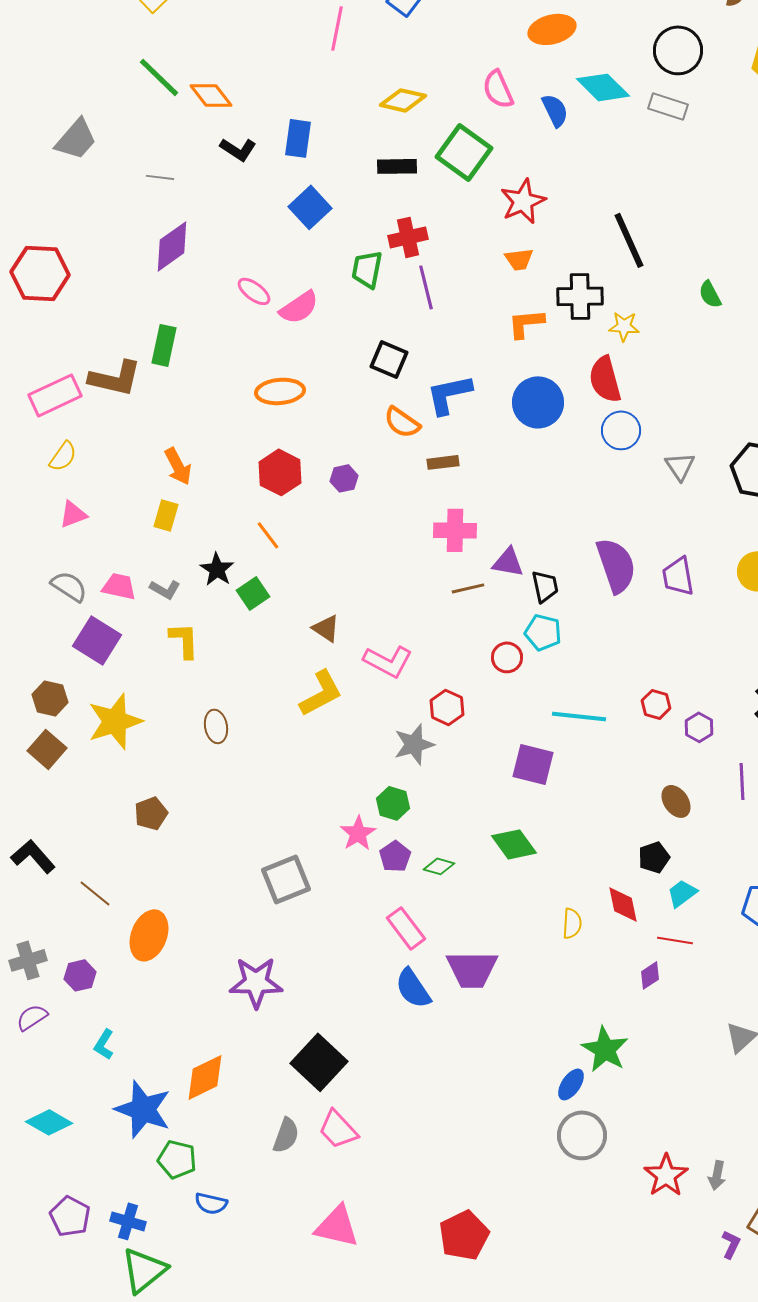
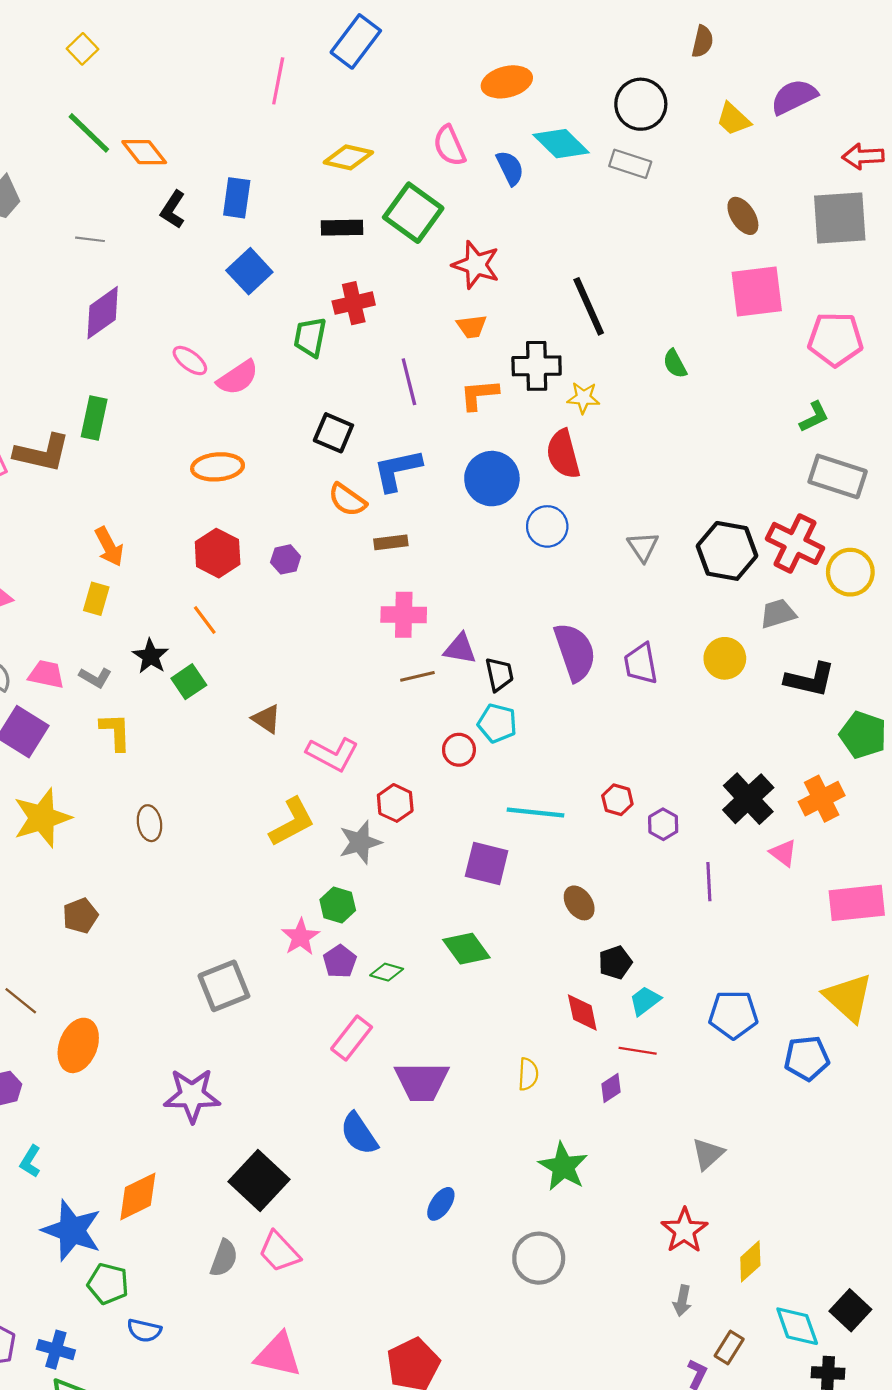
black L-shape: (238, 149) -> (173, 210), turned 90
red star: (523, 201) -> (476, 265), turned -30
purple line: (426, 287) -> (409, 382), moved
blue circle: (621, 430) -> (547, 526), moved
yellow L-shape: (321, 693) -> (292, 822), moved
brown ellipse: (676, 801) -> (579, 903), moved
yellow semicircle: (572, 923) -> (528, 1074), moved
pink rectangle: (406, 928) -> (352, 1038), turned 75
blue semicircle: (413, 988) -> (359, 1134), moved
blue ellipse: (571, 1084) -> (441, 1204), moved
red star: (666, 1175) -> (684, 1230), moved

